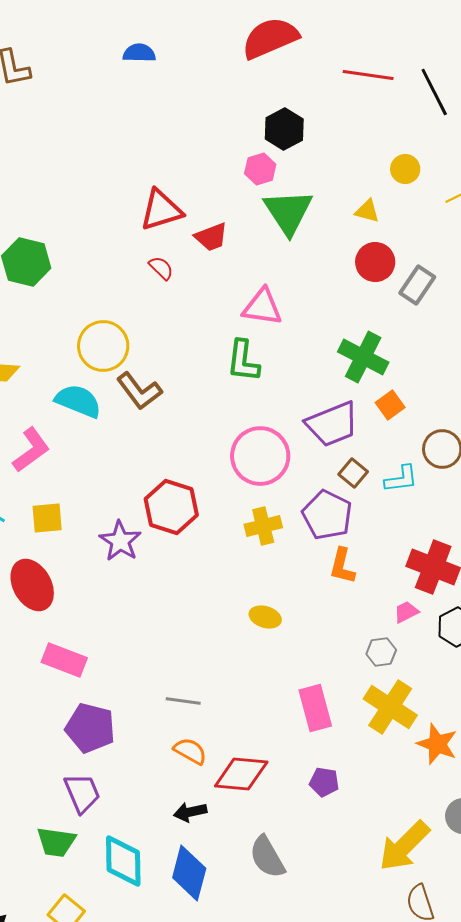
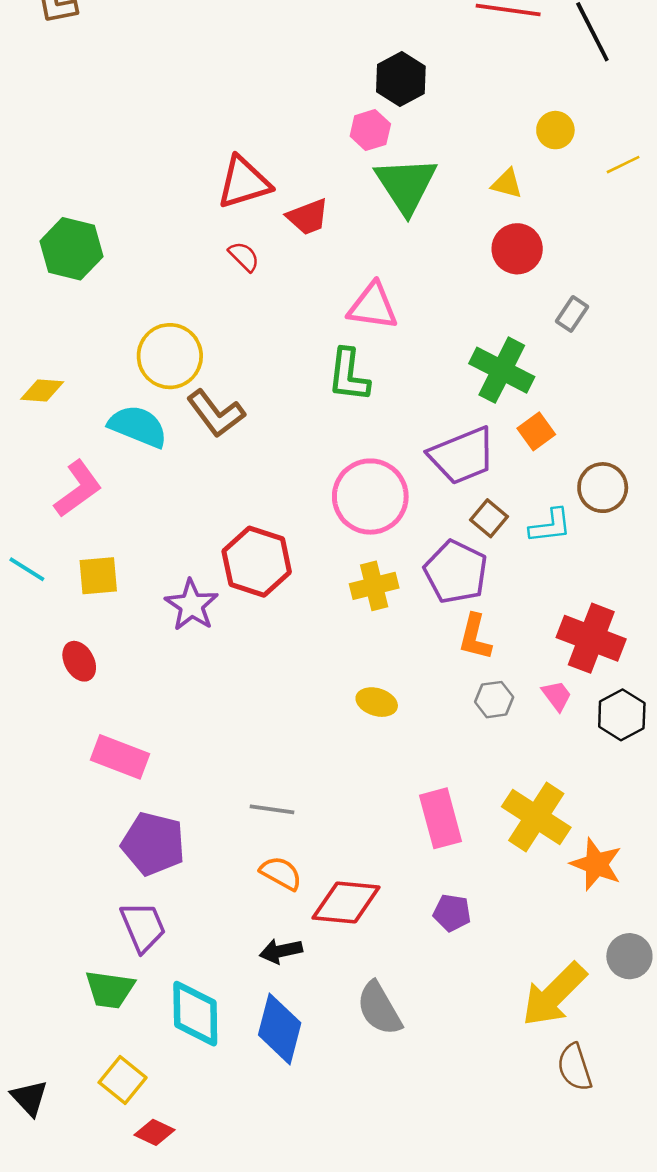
gray rectangle: (417, 285) -> (572, 314), moved, size x0.7
red ellipse: (32, 585) -> (79, 661), size x0.6
pink trapezoid: (406, 612) -> (557, 696), turned 80
gray hexagon: (381, 652) -> (494, 700), moved

